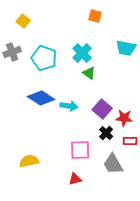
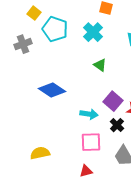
cyan cross: (82, 53) -> (93, 32), moved
cyan pentagon: (44, 58) -> (55, 29), moved
cyan arrow: (69, 106) -> (89, 114), moved

